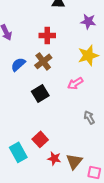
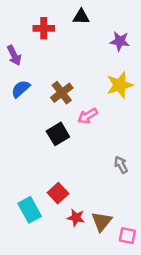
red cross: (47, 35) -> (44, 28), moved
blue semicircle: (18, 64) -> (21, 89), moved
pink arrow: (75, 83) -> (88, 116), moved

